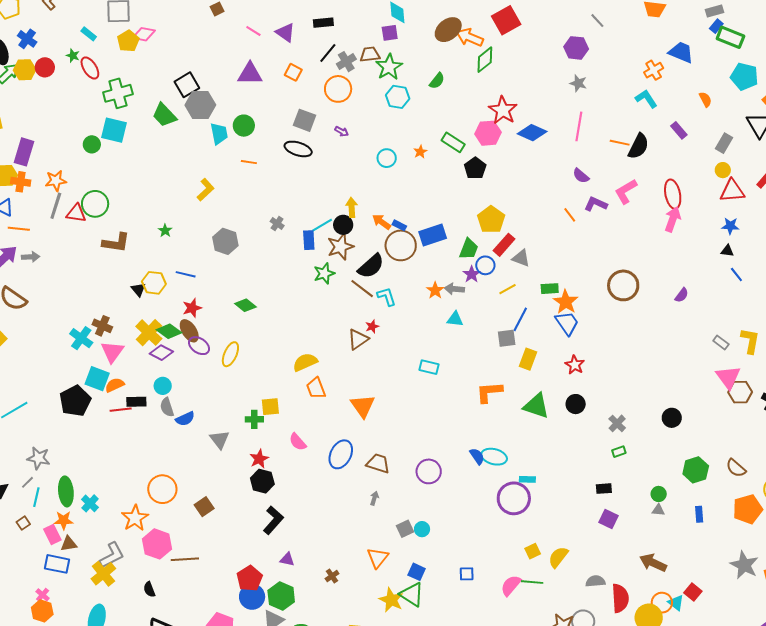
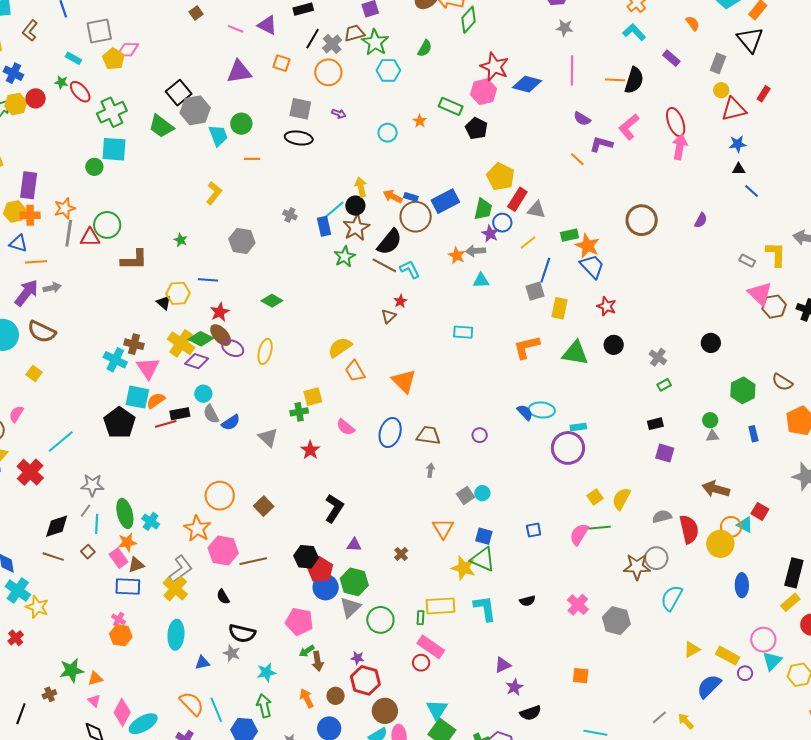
brown triangle: (358, 339) -> (389, 316), size x0.7
purple circle: (429, 471) -> (480, 435), size x0.6
black hexagon: (262, 481) -> (306, 557), moved

